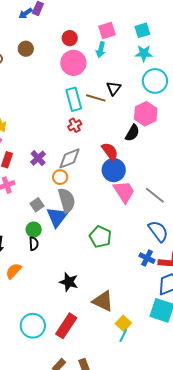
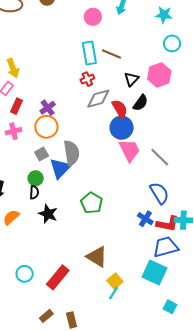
pink circle: (73, 63) -> (93, 17), size x0.7
cyan circle: (155, 81) -> (172, 43), size x0.7
black triangle: (114, 88) -> (131, 79), moved
black semicircle: (132, 133) -> (140, 103), moved
gray diamond: (70, 158) -> (98, 99), moved
orange circle: (60, 177) -> (46, 127), moved, size x1.5
green pentagon: (100, 237) -> (92, 203), moved
black star: (69, 282) -> (48, 214), moved
cyan circle: (33, 326) -> (25, 274), size x0.7

